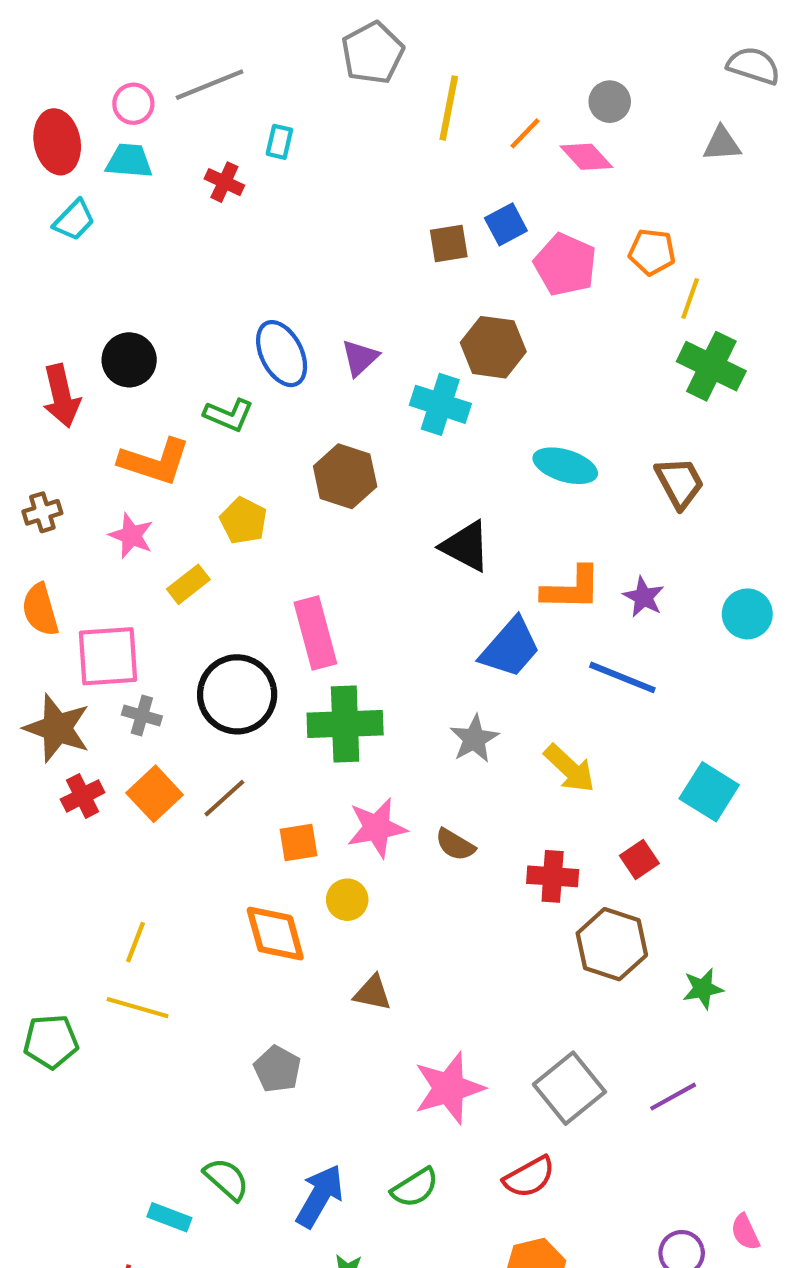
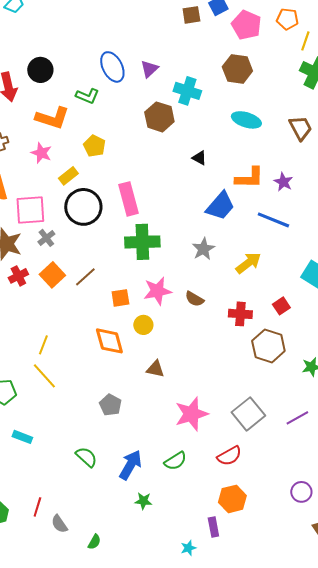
brown hexagon: (493, 347) -> (237, 69), moved
brown hexagon: (345, 476) -> (159, 117), moved
black triangle: (466, 546) -> (199, 158), size x0.6
black circle: (237, 694) -> (83, 207), moved
gray cross: (142, 716) -> (46, 238), turned 36
yellow arrow: (569, 768) -> (248, 263), turned -80
yellow line: (138, 1008) -> (44, 376), turned 32
cyan rectangle: (169, 1217) -> (22, 437), moved

